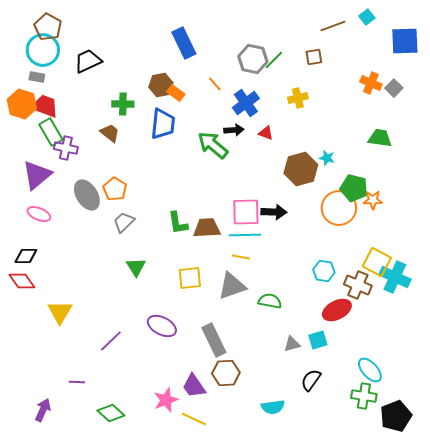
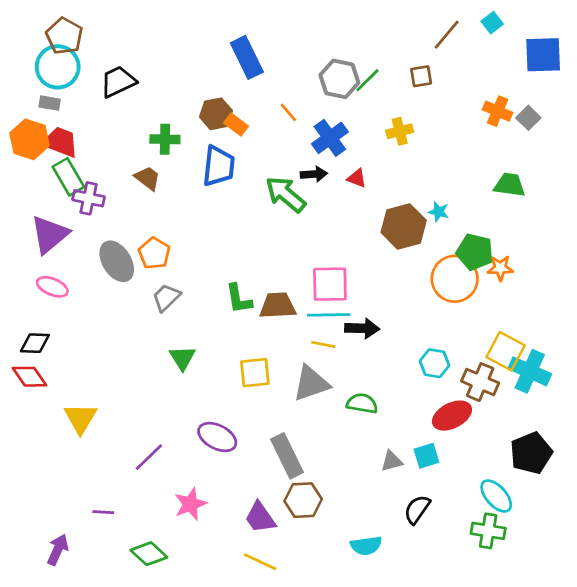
brown line: (333, 26) -> (447, 35), turned -30
black arrow: (274, 212) -> (362, 328), moved
pink star: (166, 400) -> (190, 504), moved
black pentagon: (396, 416) -> (531, 453), moved

